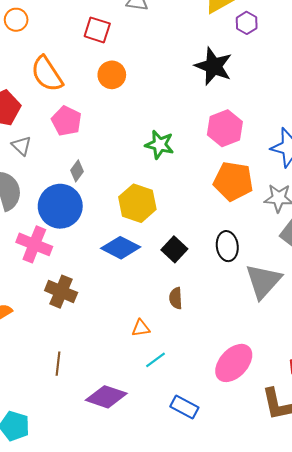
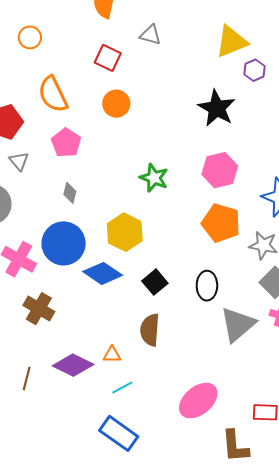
gray diamond: (77, 171) -> (70, 193), turned -30
blue circle: (60, 206) -> (64, 243), moved
brown semicircle: (176, 298) -> (150, 330), size x1.5
purple diamond: (106, 397) -> (73, 365), moved
blue rectangle: (184, 407) -> (119, 433), moved, size x1.4

